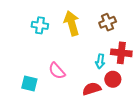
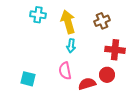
cyan cross: (40, 25) -> (38, 15), moved
cyan arrow: (100, 61) -> (71, 46), moved
pink semicircle: (57, 71) -> (65, 71), moved, turned 30

